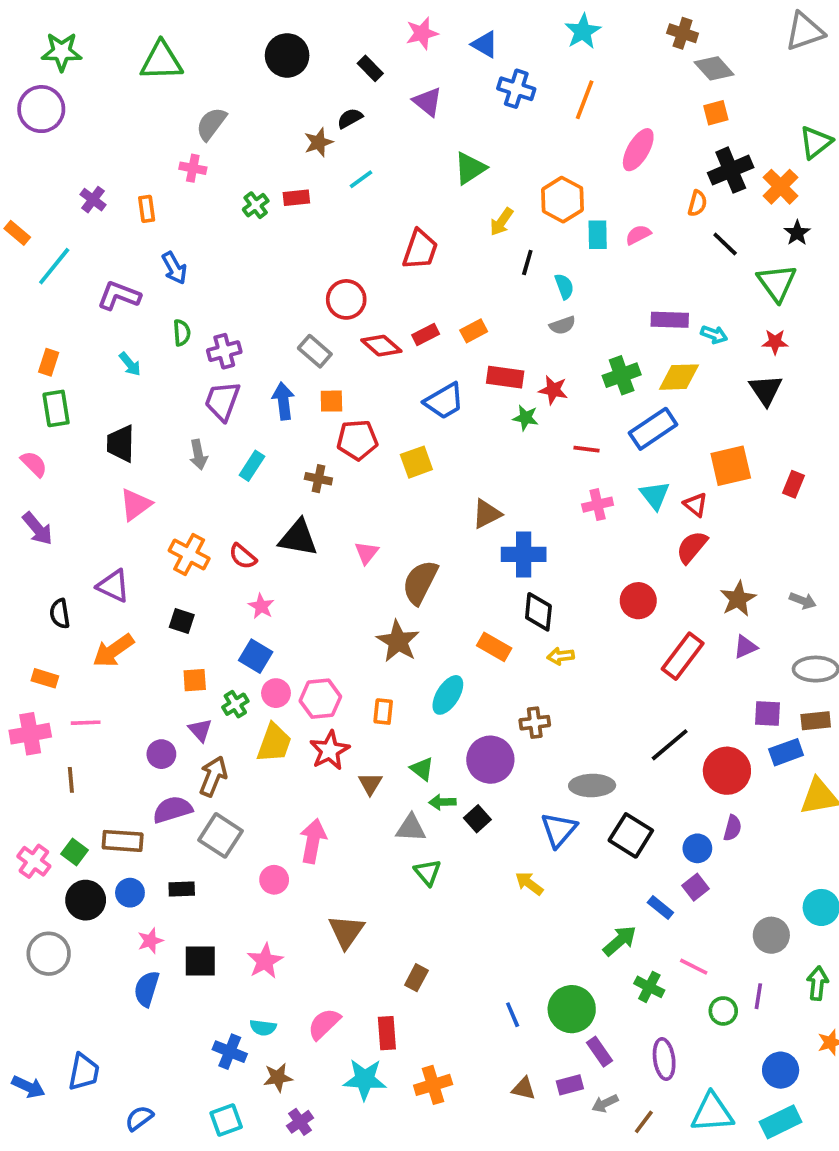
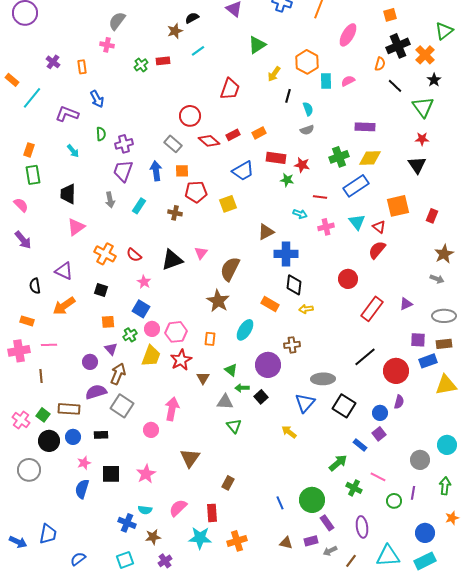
cyan arrow: (714, 335) -> (300, 214), moved
black triangle: (298, 538) -> (172, 260), moved, turned -30
brown star: (738, 599) -> (444, 254), moved

